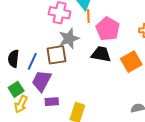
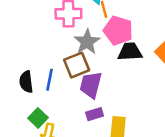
pink pentagon: (108, 29) -> (118, 30), moved
purple trapezoid: (42, 81) -> (91, 85), moved
purple rectangle: (52, 102) -> (95, 114), moved

